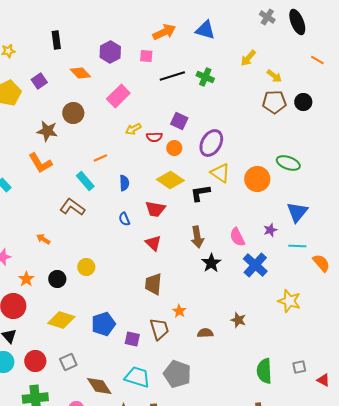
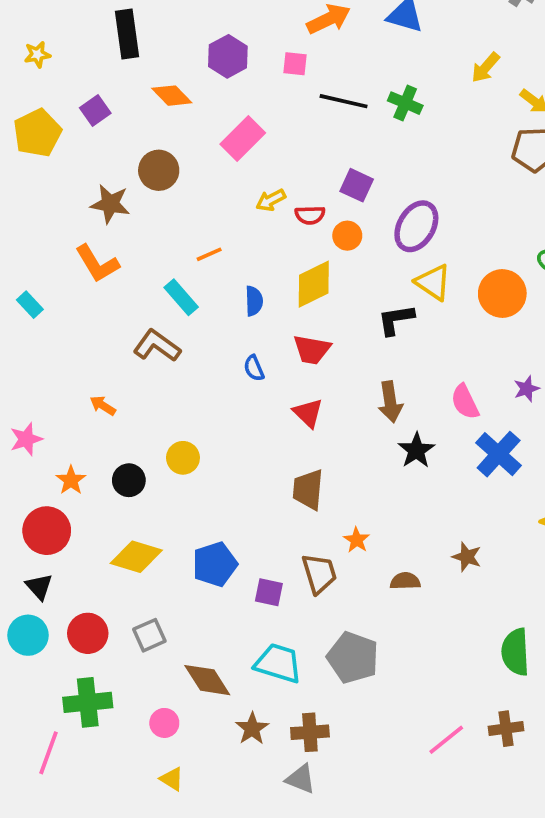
black rectangle: (56, 40) -> (127, 34), size x1.4
black line: (172, 76) -> (344, 101), turned 30
yellow diamond: (170, 180) -> (314, 284), moved, turned -60

